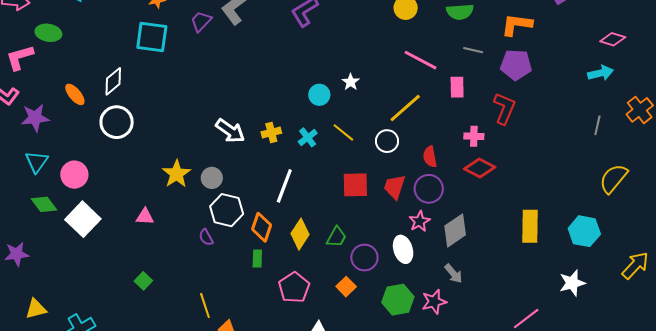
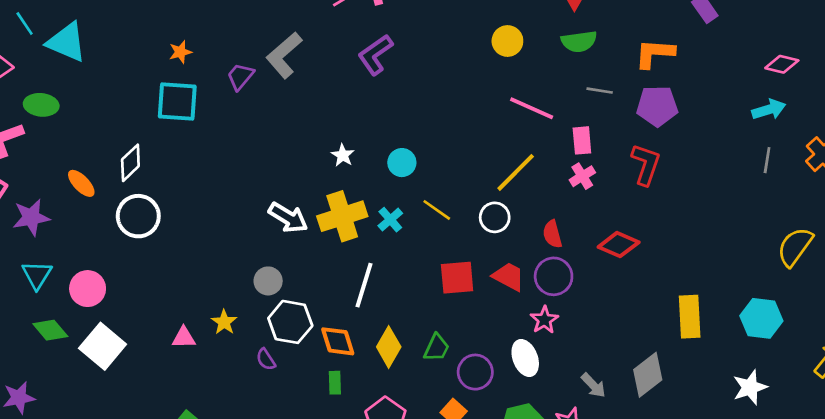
white star: (351, 82) -> (343, 155), moved
gray line: (597, 125) -> (767, 160), moved
yellow cross: (271, 133) -> (342, 216), size x1.8
pink cross: (474, 136) -> (582, 176), moved, turned -30
yellow star: (177, 174) -> (224, 322), moved, size x0.7
red trapezoid: (395, 187) -> (509, 277), turned 104
orange diamond: (262, 227) -> (338, 341), turned -32
gray diamond: (455, 230) -> (648, 375), moved

